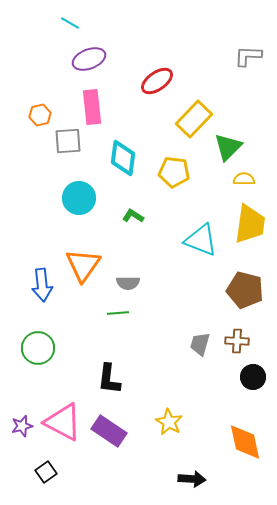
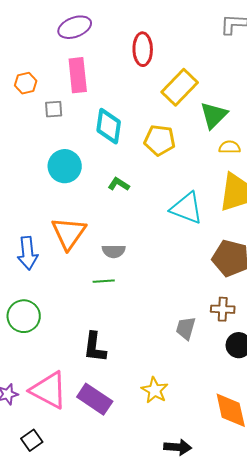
red ellipse: (157, 81) -> (143, 49), turned -56
gray square: (68, 141) -> (54, 109), size x0.7
gray trapezoid: (200, 344) -> (186, 328), moved

